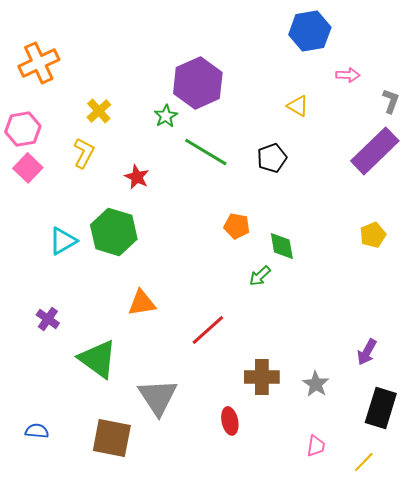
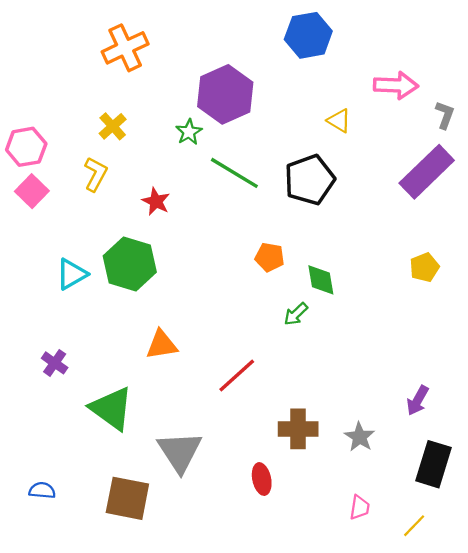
blue hexagon: (310, 31) -> (308, 35), moved
orange cross: (39, 63) -> (125, 48), moved
pink arrow: (348, 75) -> (396, 85), size x1.6
black pentagon: (272, 158) -> (309, 180), size x1.5

